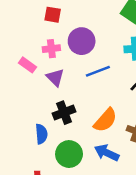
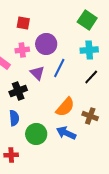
blue line: (98, 71) -> (59, 68), turned -42
purple triangle: (55, 77) -> (37, 73), moved
black cross: (64, 113) -> (18, 91), moved

